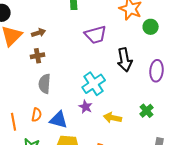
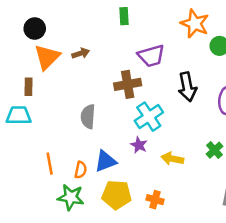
brown cross: (38, 56) -> (128, 84), moved, size x1.5
orange semicircle: (37, 115) -> (81, 170), moved
blue triangle: (59, 120) -> (105, 161), turned -36

